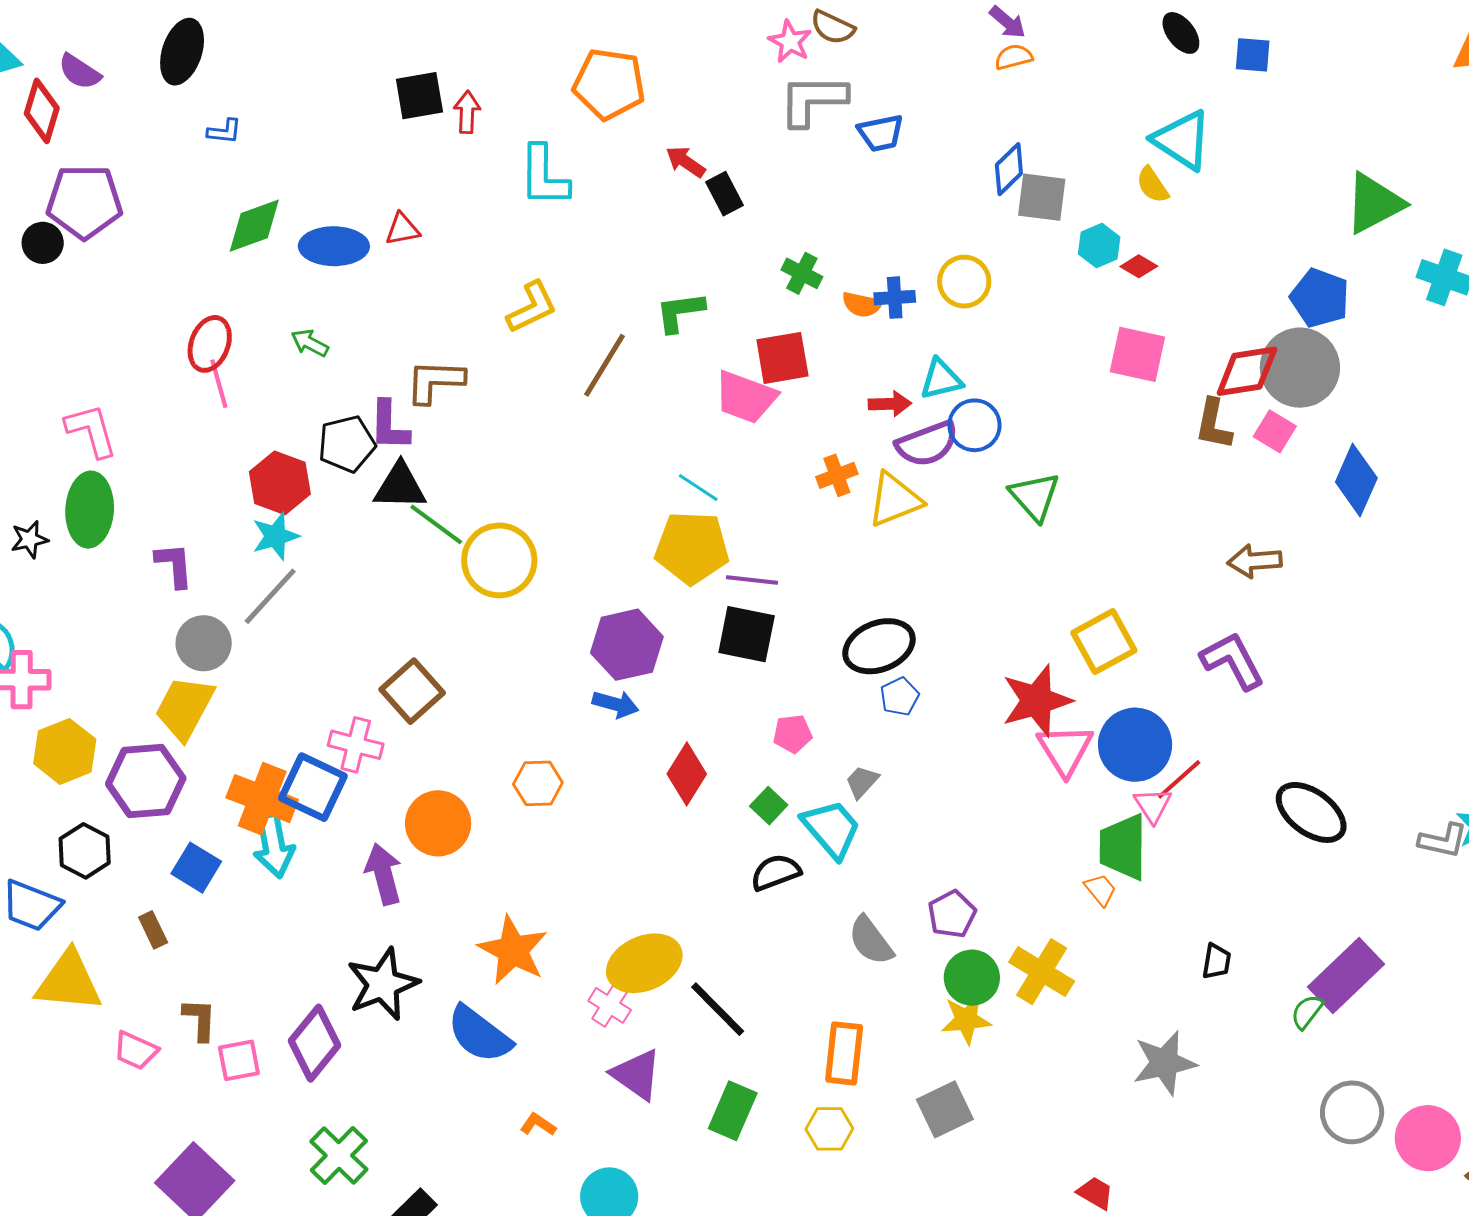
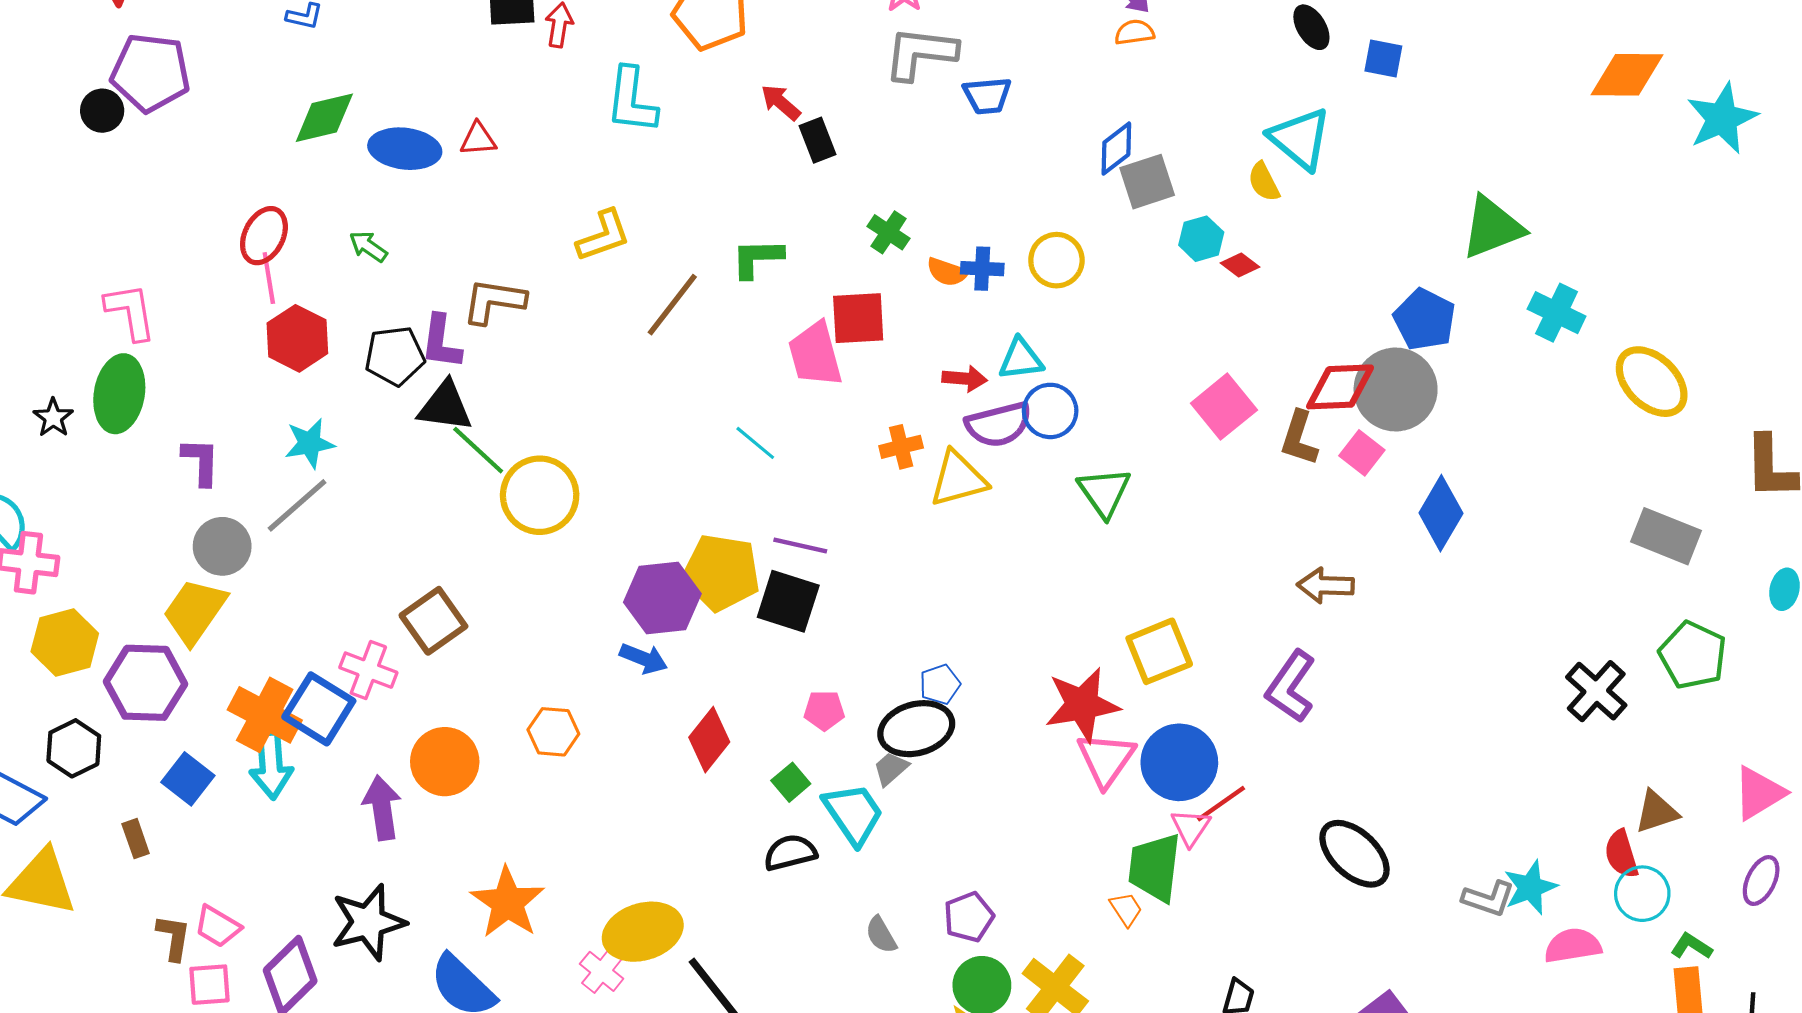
gray square: (1042, 197) -> (1147, 182), turned -32
pink square: (1137, 354) -> (1224, 407), moved, turned 32
pink trapezoid: (746, 397) -> (815, 354), turned 48
red hexagon: (280, 483) -> (297, 338), moved
black star: (29, 539) -> (53, 418), turned -30
yellow pentagon: (692, 548) -> (721, 572), moved
black ellipse: (879, 646) -> (916, 729), moved
purple L-shape: (1233, 661) -> (1291, 687), turned -124
gray semicircle: (871, 941) -> (881, 935), size x0.7
pink trapezoid: (136, 1050) -> (218, 926), moved

